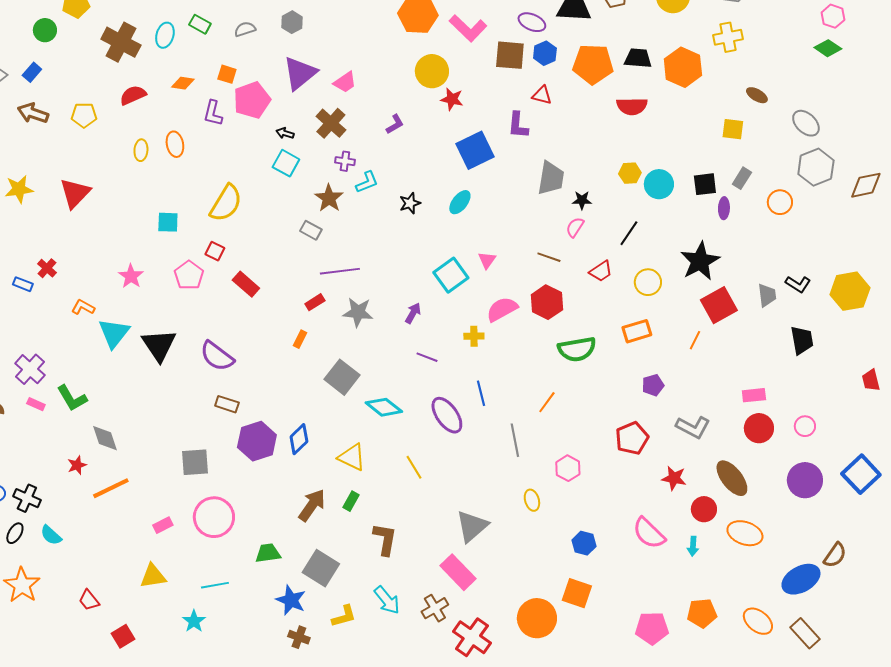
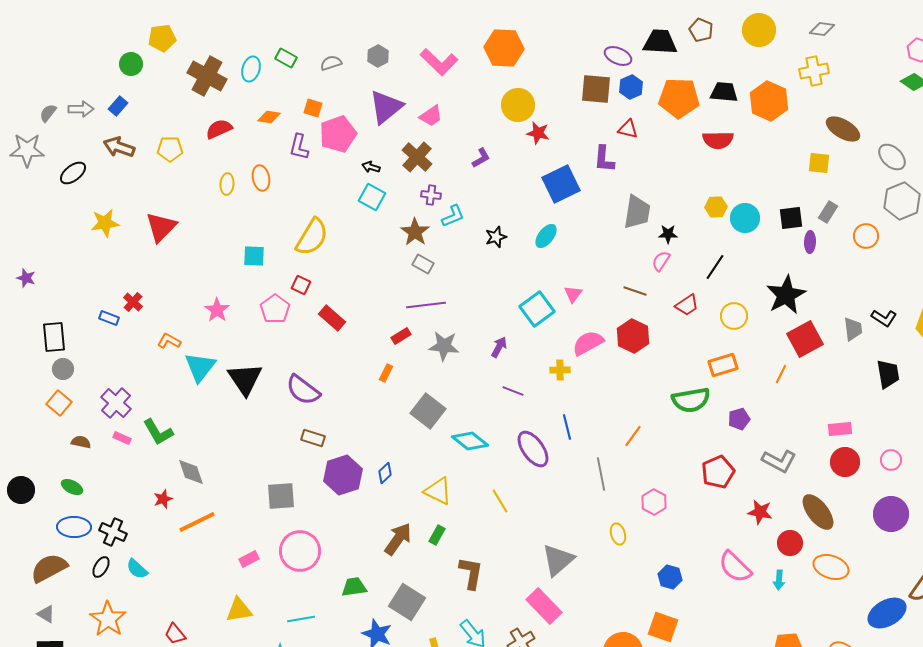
pink L-shape: (468, 28) -> (439, 62), moved
brown ellipse: (757, 95) -> (843, 129), size x1.6
gray rectangle: (311, 230) -> (423, 264), moved
green semicircle: (577, 349) -> (691, 400), moved
blue diamond: (299, 439) -> (385, 473), size x0.7

